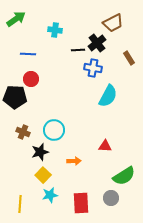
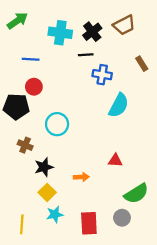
cyan cross: (55, 30) -> (60, 33), size x1.5
black cross: (97, 43) -> (92, 32), moved
cyan circle: (54, 130) -> (57, 124), moved

